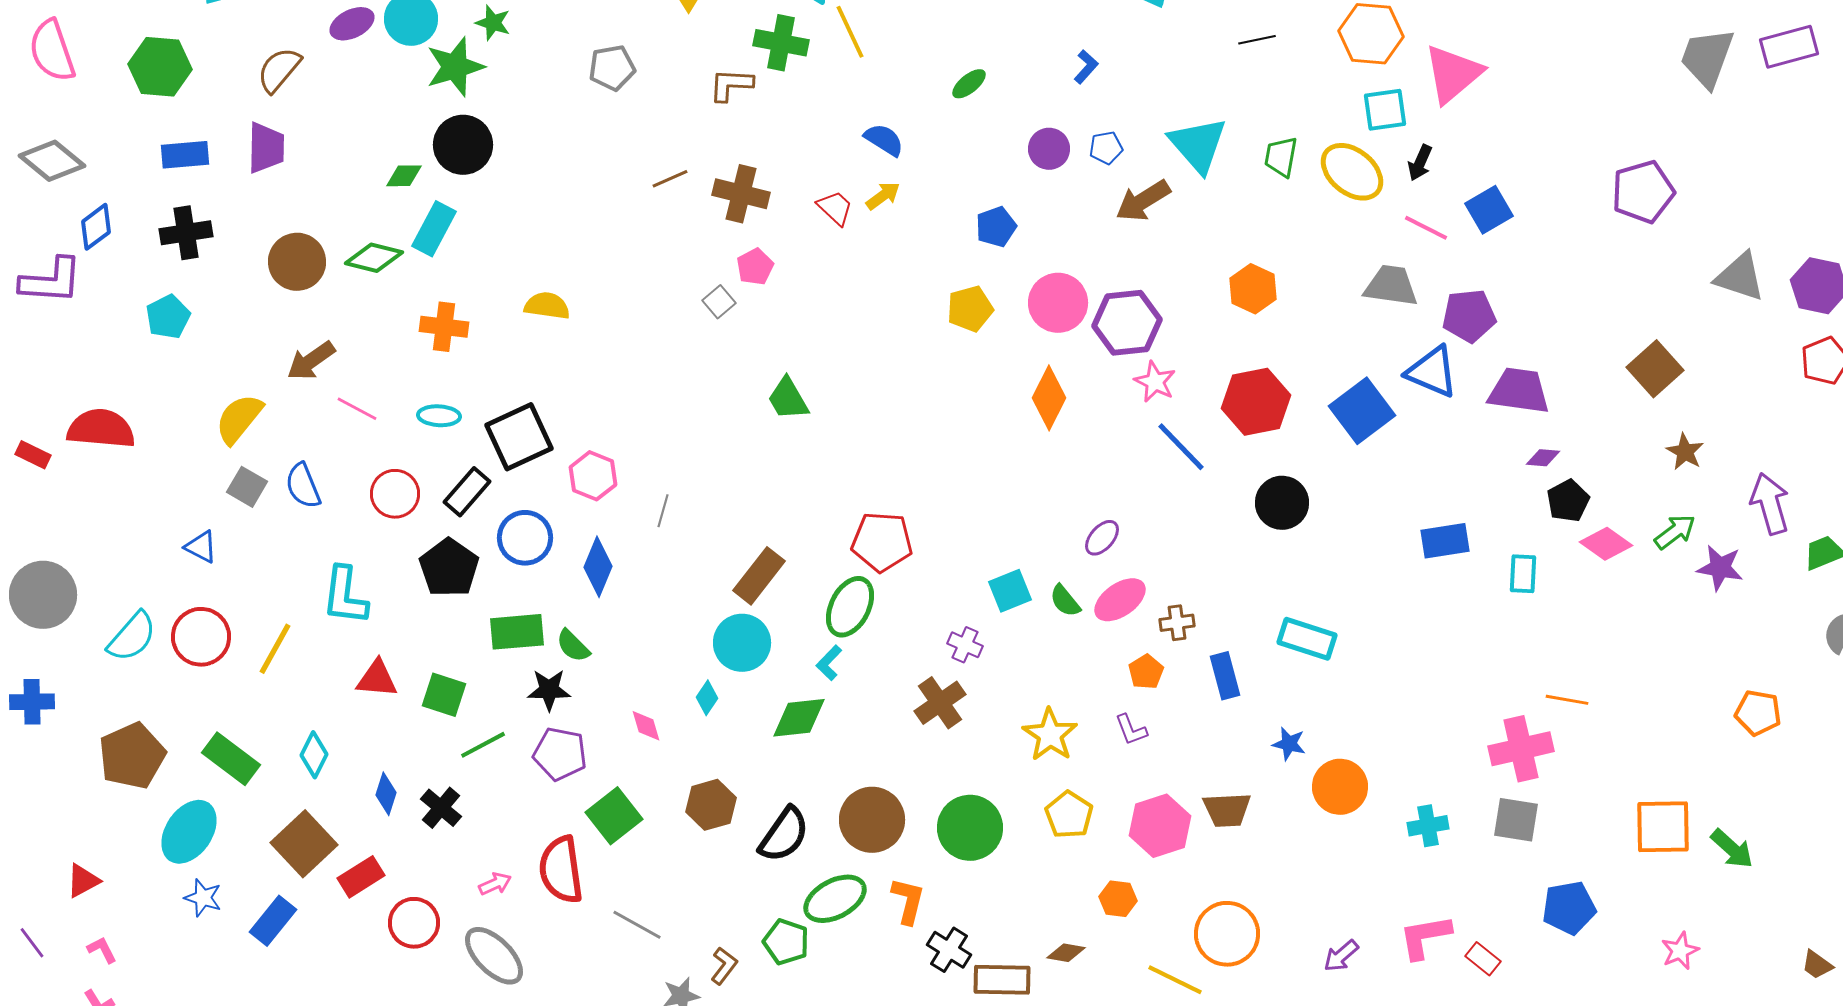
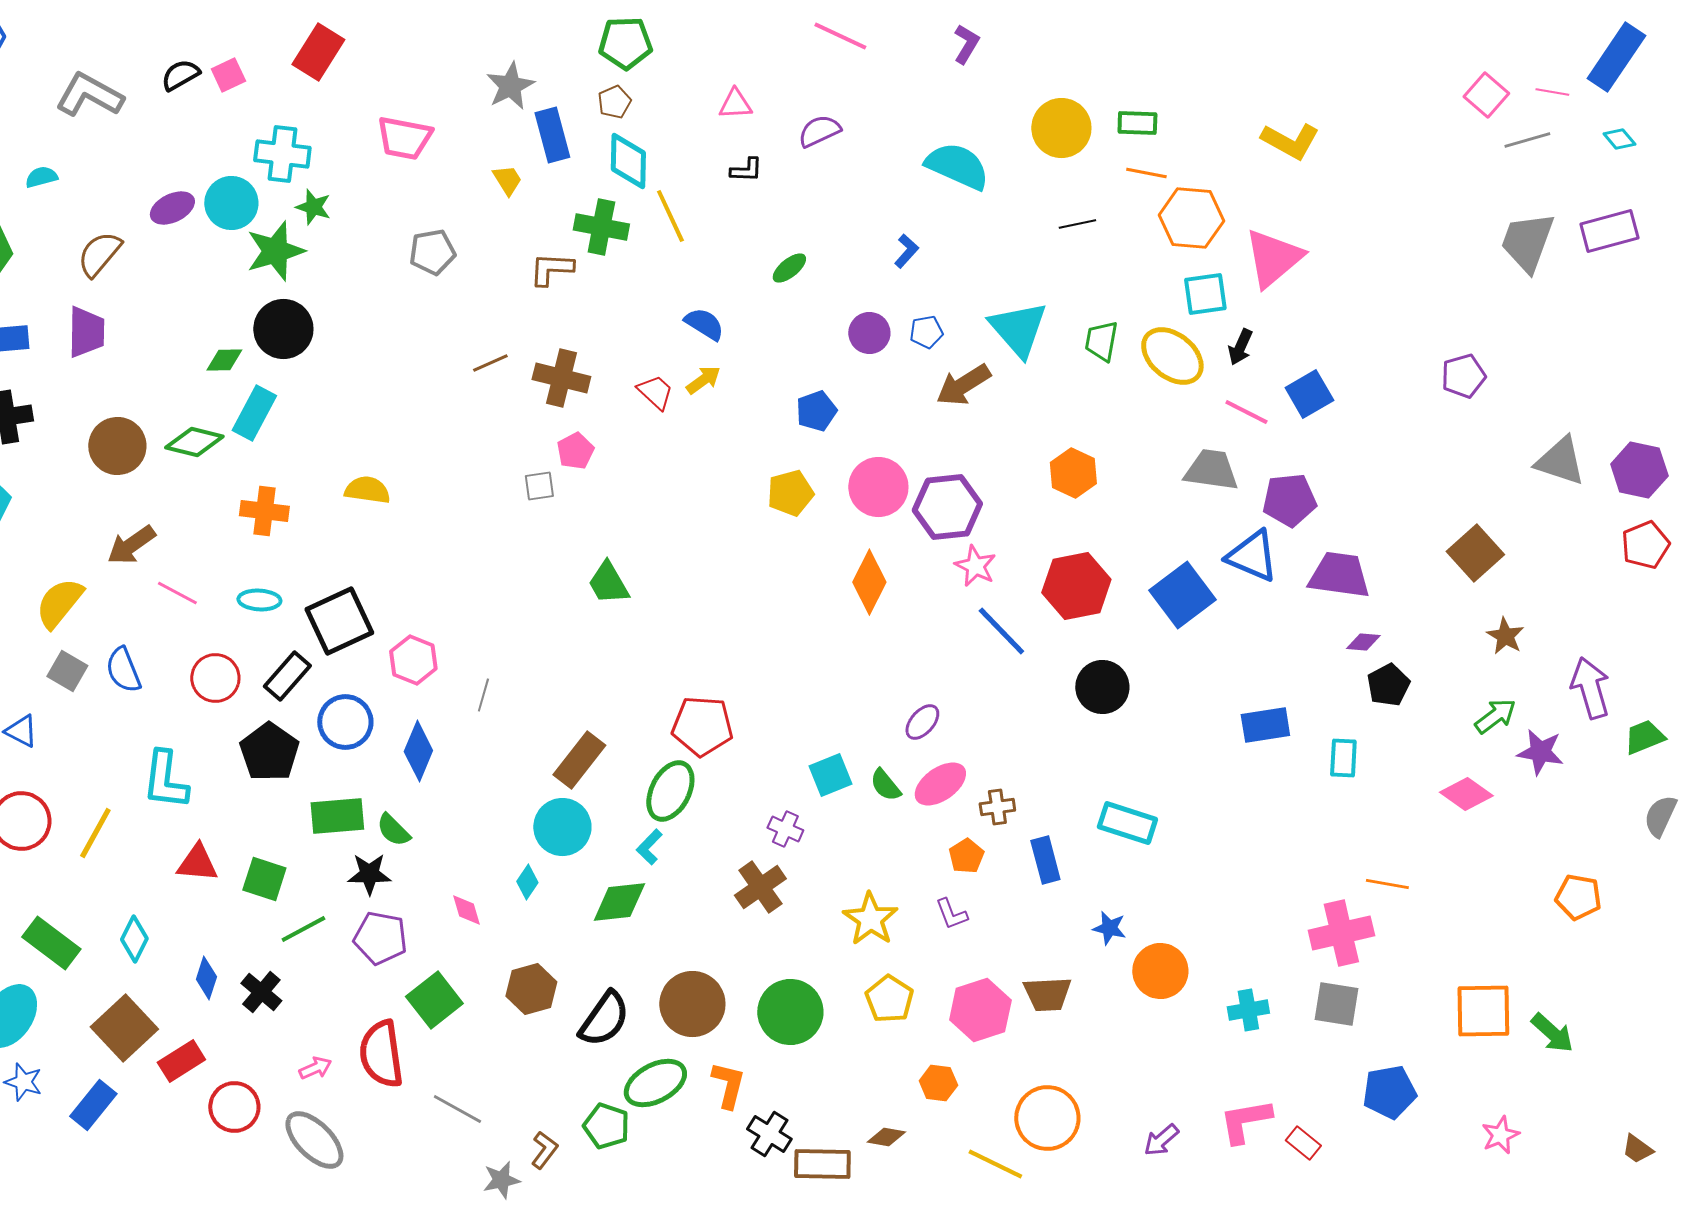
purple pentagon: (1643, 192) -> (1463, 376), size x0.7
gray square: (719, 302) -> (539, 486), turned 32
pink diamond: (1606, 544) -> (1466, 794), moved

